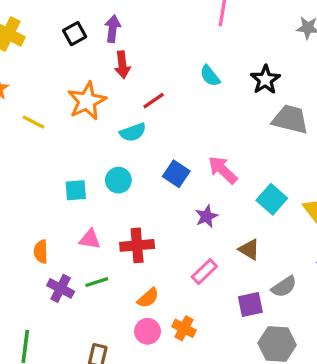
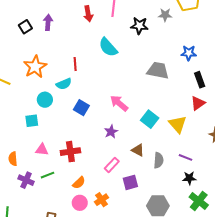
red arrow: (122, 65) -> (88, 14), moved
cyan semicircle: (210, 76) -> (108, 47), size x1.5
black star: (265, 80) -> (139, 26), moved, turned -30
red line: (154, 101) -> (75, 64), turned -56
blue square: (176, 174) -> (81, 108), moved
cyan circle: (118, 180) -> (45, 100), moved
gray semicircle: (284, 287) -> (159, 160), moved, turned -49
purple square: (250, 304) -> (130, 182), moved
orange cross: (184, 328) -> (102, 200), turned 32

